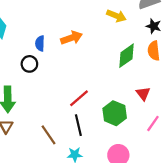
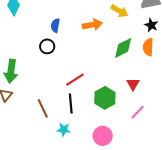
orange arrow: (72, 38) -> (92, 25), moved
blue semicircle: (40, 43) -> (55, 25), moved
black circle: (29, 64) -> (47, 46), moved

